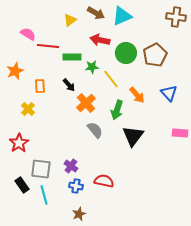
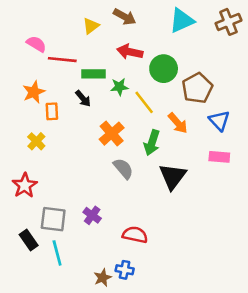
cyan triangle: (122, 16) -> (182, 21), moved
brown cross: (176, 17) -> (228, 22), turned -30
brown pentagon: (155, 55) -> (197, 88), moved
orange star: (15, 71) -> (34, 92), moved
black arrow: (69, 85) -> (83, 98), moved
pink rectangle: (180, 133) -> (219, 157), moved
blue cross: (76, 186) -> (125, 270), moved

